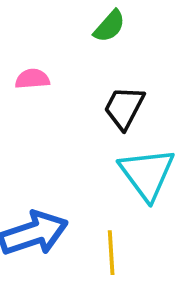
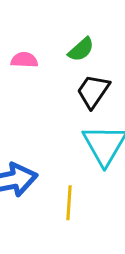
green semicircle: (109, 26) -> (81, 49), moved

